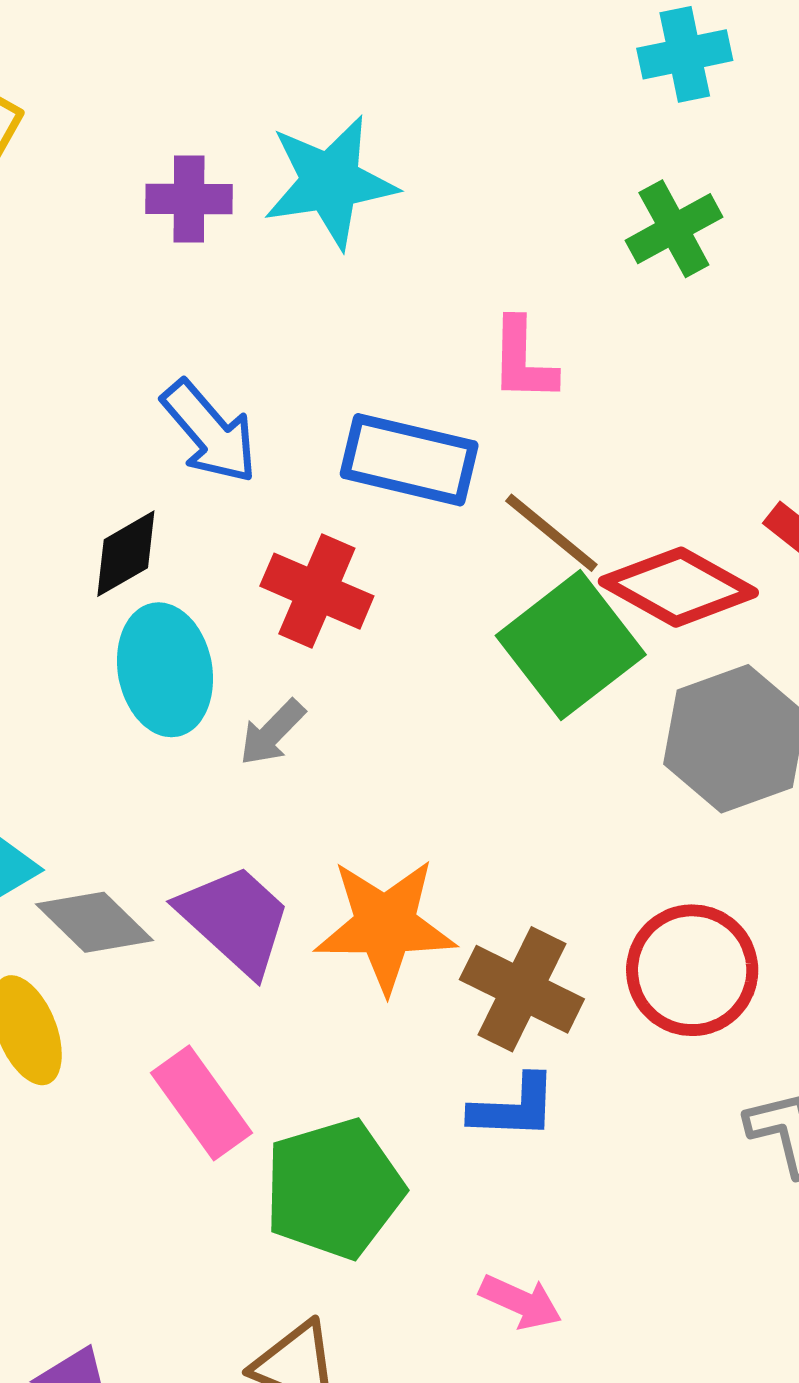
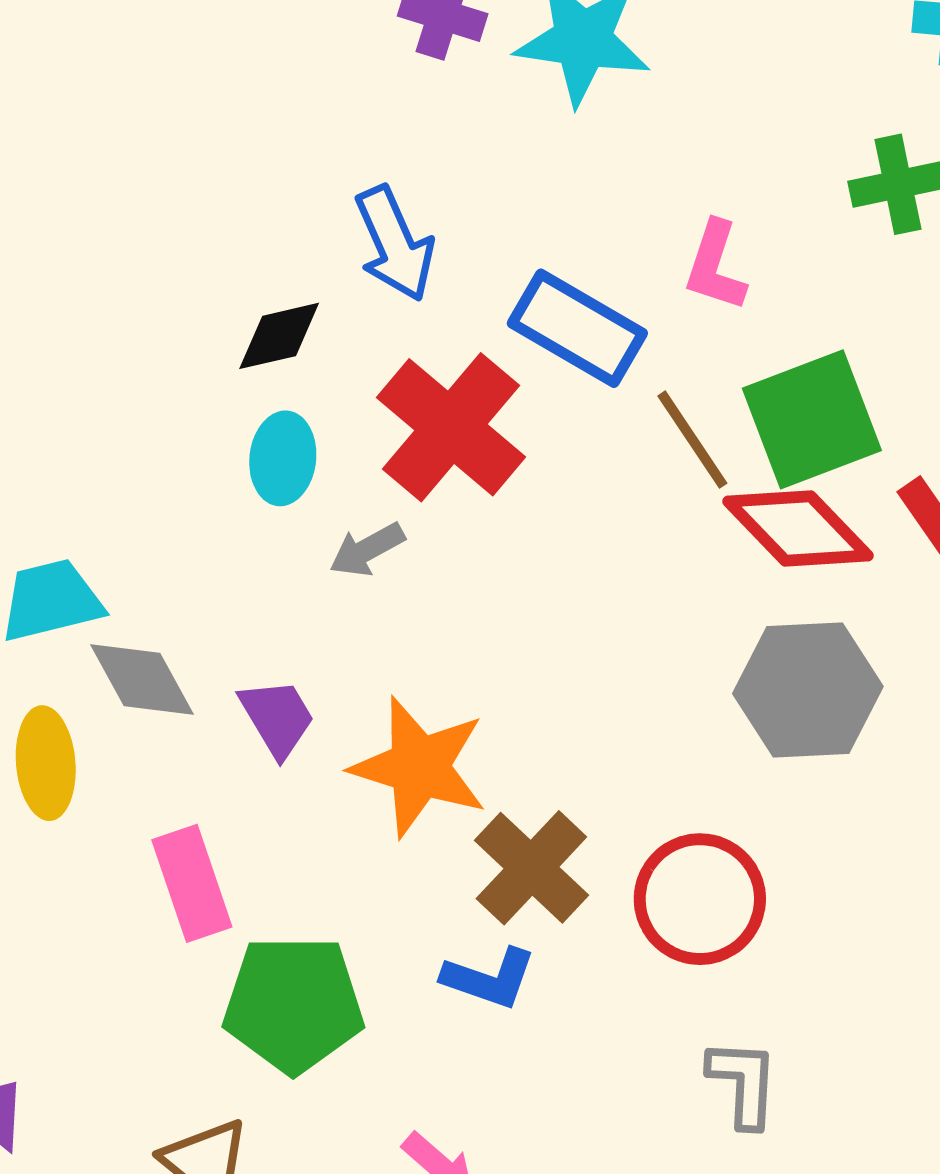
red cross: (317, 591) -> (451, 427), size x1.4
green square: (571, 645) -> (812, 419), moved
cyan ellipse: (165, 670) -> (283, 458), size x0.7
purple trapezoid: (235, 920) -> (277, 718), size x0.7

